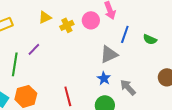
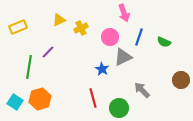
pink circle: (91, 20) -> (110, 37), moved
blue star: (104, 78) -> (102, 69), moved
red line: (68, 96) -> (93, 98), moved

